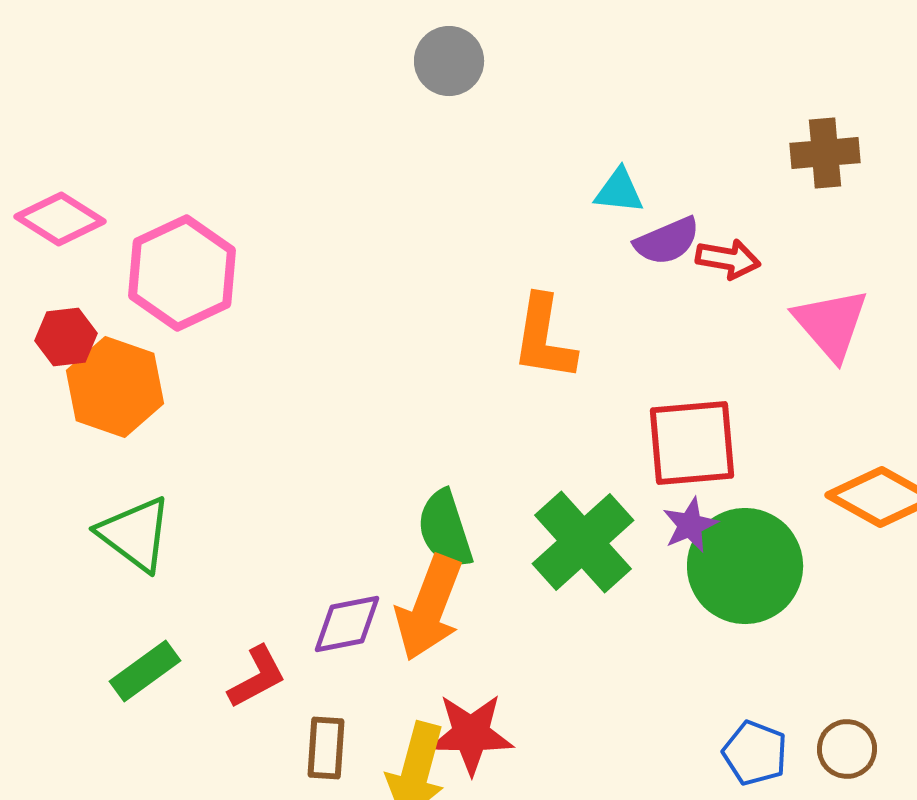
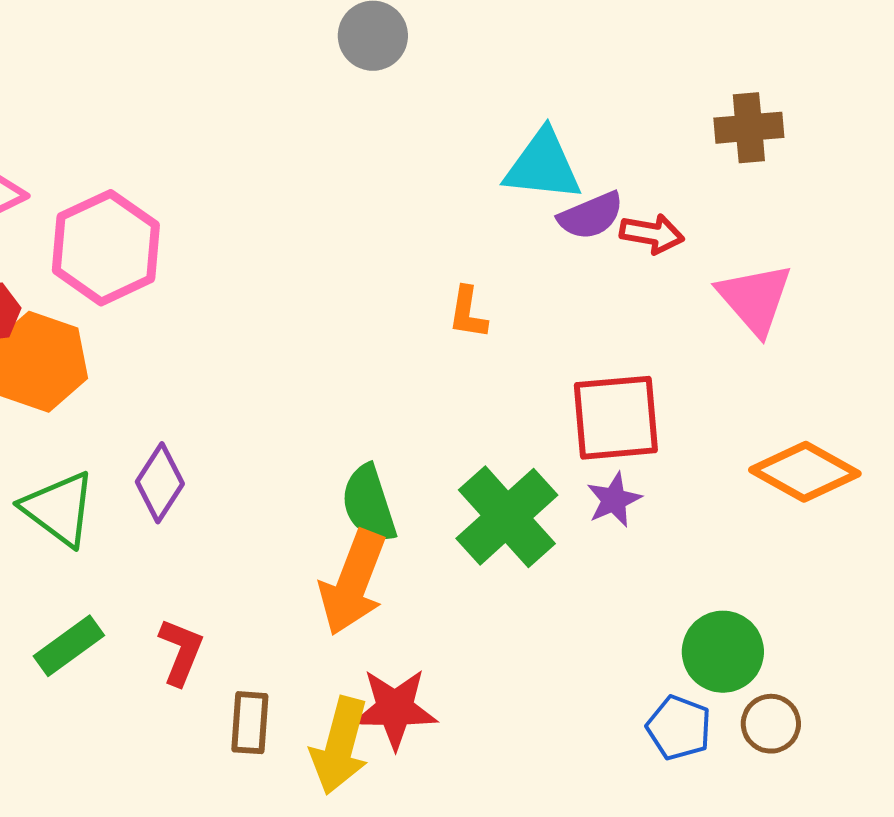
cyan triangle: (619, 191) -> (543, 166), size x1.6
orange L-shape: (544, 338) -> (468, 313), size x0.6
green circle: (745, 566) -> (723, 652), moved, size x0.7
purple diamond: (347, 624) -> (160, 483), moved, turned -46
red L-shape: (257, 677) -> (181, 652), turned -40

